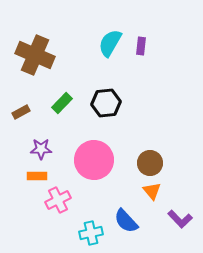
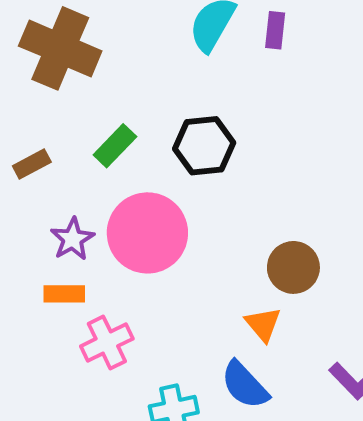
purple star: (41, 149) -> (72, 239), turned -30
pink circle: (94, 160) -> (147, 233), moved
orange triangle: (152, 191) -> (263, 324), moved

